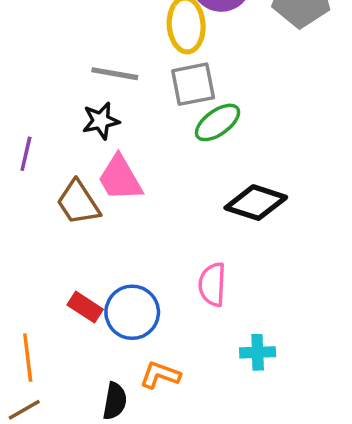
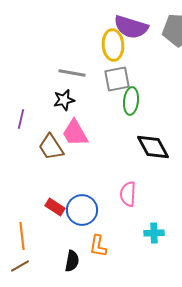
green ellipse: (217, 122) -> (131, 101), turned -48
black diamond: (256, 203) -> (153, 147), turned 44
orange L-shape: (160, 375) -> (98, 246), turned -100

